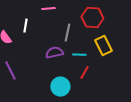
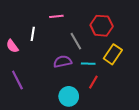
gray line: (67, 33) -> (76, 41), turned -42
yellow rectangle: (103, 46) -> (113, 54), turned 60

